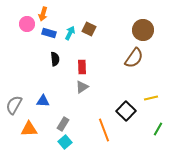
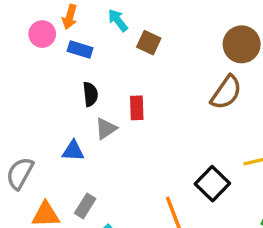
cyan arrow: (70, 33) -> (118, 20), moved, turned -64
gray triangle: (82, 87) -> (106, 129), moved
blue triangle: (43, 101) -> (73, 151), moved
gray rectangle: (63, 124) -> (85, 206), moved

